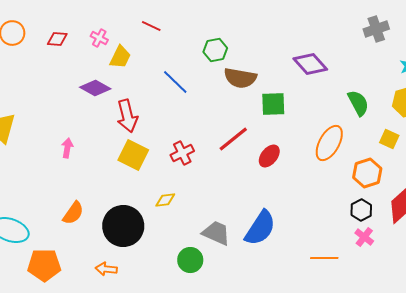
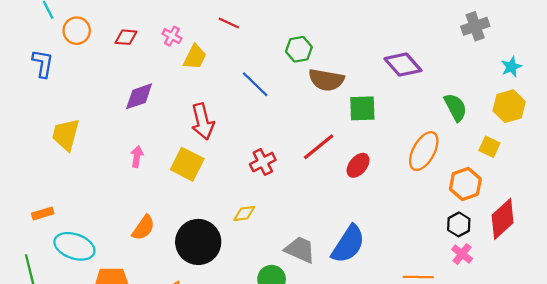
purple diamond: (95, 88) -> (139, 96), moved, turned -48
yellow square: (133, 155) -> (187, 164), moved

